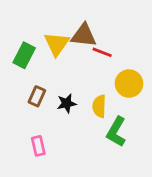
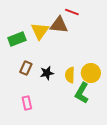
red line: (102, 52) -> (72, 12), moved
green rectangle: (24, 55) -> (17, 39), turned 42
yellow circle: (129, 84) -> (91, 73), moved

